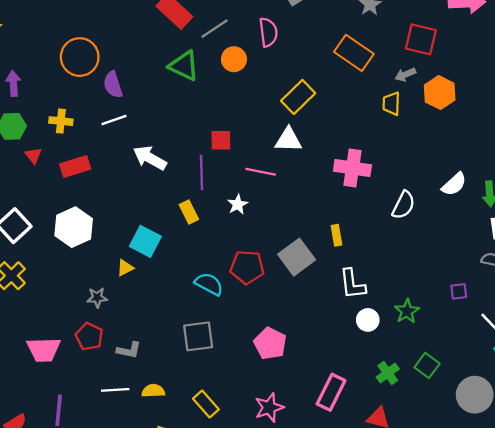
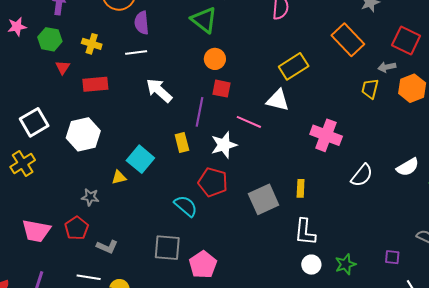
orange circle: (234, 59) -> (215, 59), moved
white star: (238, 204) -> (224, 145), size x1.5
red pentagon: (247, 267) -> (213, 182), moved
pink pentagon: (270, 343) -> (203, 265), moved

